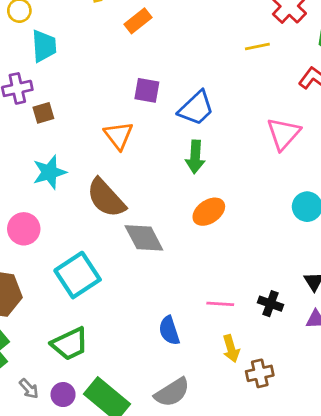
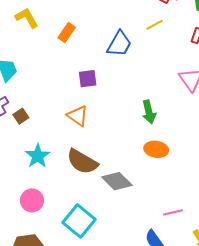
blue trapezoid: (196, 108) -> (119, 44), moved
green arrow: (195, 157) -> (149, 112), moved
orange ellipse: (209, 212) -> (156, 149), turned 60
pink line: (220, 304) -> (173, 212), moved

